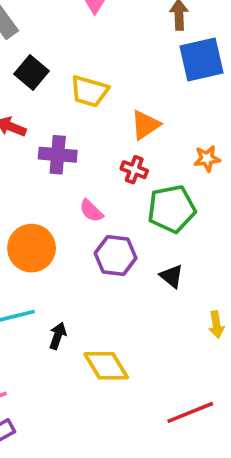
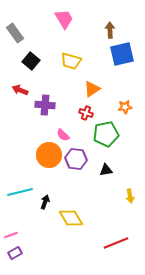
yellow trapezoid: (89, 91) -> (71, 61), moved
orange circle: (32, 248) -> (49, 155), moved
black triangle: (172, 276) -> (106, 170), turned -48

